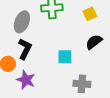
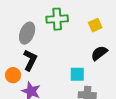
cyan square: (65, 57) -> (77, 74), moved

